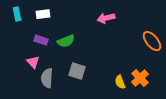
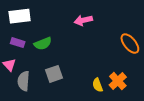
white rectangle: (43, 14) -> (20, 16), size x1.5
gray square: (77, 71) -> (54, 74), turned -36

